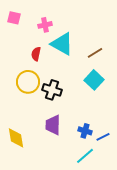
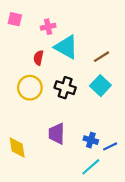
black cross: (52, 90) -> (65, 88), moved

